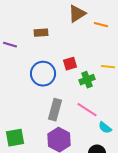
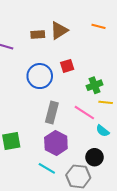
brown triangle: (77, 14) -> (59, 30), moved
yellow line: (108, 67) -> (106, 102), moved
green cross: (87, 80) -> (94, 85), moved

